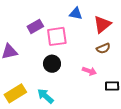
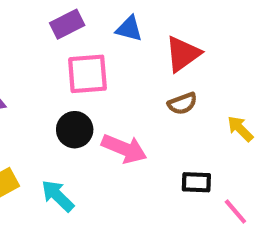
purple rectangle: (35, 26) -> (67, 24), moved
pink arrow: (89, 71) -> (124, 149), moved, size x1.5

